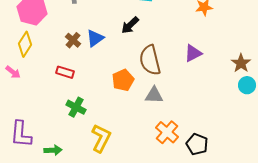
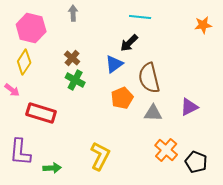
blue triangle: (95, 38) -> (114, 64), moved
purple triangle: (193, 53) -> (189, 107), moved
red rectangle: (65, 72) -> (41, 113), moved, size x1.6
green cross: (76, 107) -> (75, 80), moved

